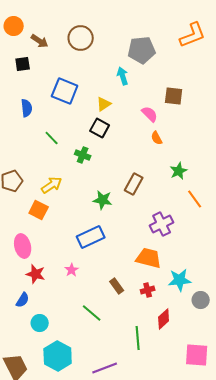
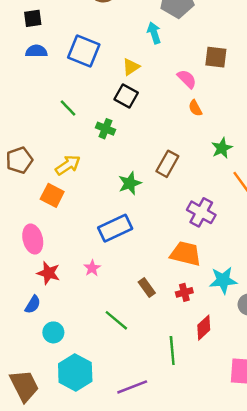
blue semicircle: (27, 108) -> (36, 51), moved, turned -84
green star: (103, 200) -> (130, 183), turned -30
purple cross: (162, 224) -> (201, 212), turned -35

